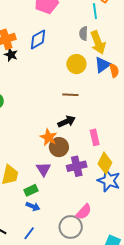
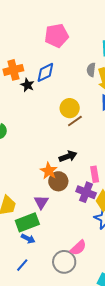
black star: (11, 55) -> (27, 85), moved
yellow circle: (76, 64) -> (70, 108), moved
brown line: (70, 95) -> (75, 121), moved, turned -42
purple cross: (77, 166) -> (86, 192), moved, turned 30
green rectangle: (31, 190) -> (27, 222), size x1.6

